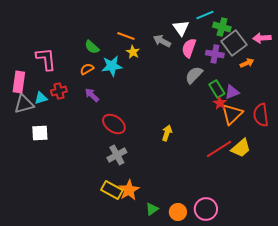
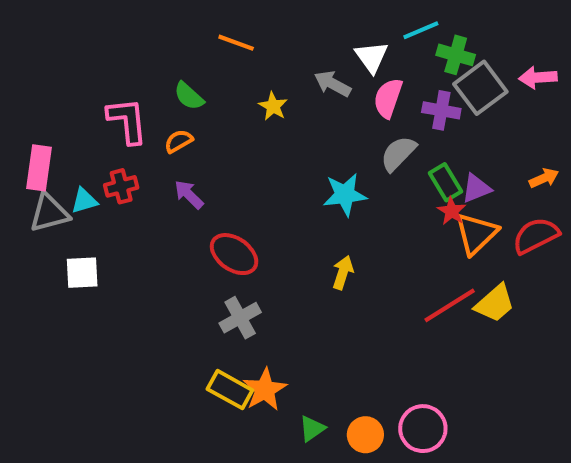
orange line: (126, 36) -> (236, 43), moved
pink L-shape: (46, 59) -> (127, 121), moved
orange arrow: (247, 63) -> (544, 178), moved
cyan star: (112, 66) -> (345, 195), moved
red semicircle: (261, 115) -> (536, 236), turned 70

